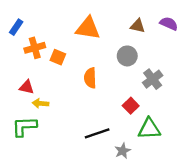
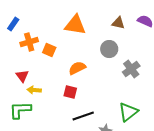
orange semicircle: (90, 78) -> (77, 68), turned 66
red triangle: (27, 87) -> (22, 76), turned 40
red square: (131, 106) -> (70, 92), moved, turned -32
green triangle: (149, 129) -> (128, 112), turned -35

